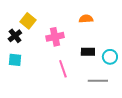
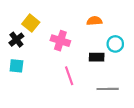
pink cross: (55, 37) -> (60, 41), turned 30
cyan circle: (110, 57) -> (115, 44), moved

